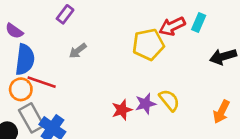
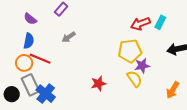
purple semicircle: (14, 31) -> (30, 19), moved
yellow pentagon: (148, 44) -> (130, 51), moved
blue semicircle: (25, 59) -> (29, 41), size x0.7
purple star: (145, 104) -> (142, 66), moved

